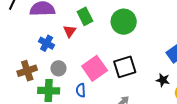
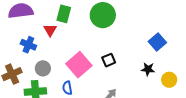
green rectangle: (85, 16) -> (64, 14), turned 48
black square: (125, 67) -> (109, 60), size x0.6

